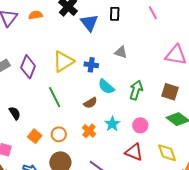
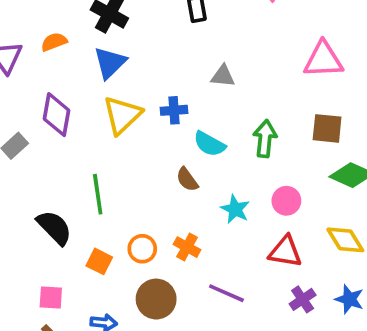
blue triangle: (89, 23) -> (110, 63), moved, turned 36
purple diamond: (28, 67) -> (56, 115), moved
green line: (55, 97) -> (98, 194), moved, turned 30
brown semicircle: (90, 103) -> (187, 179), turned 96
black semicircle: (15, 113) -> (54, 228), size x1.5
orange cross: (89, 131) -> (187, 247), moved

